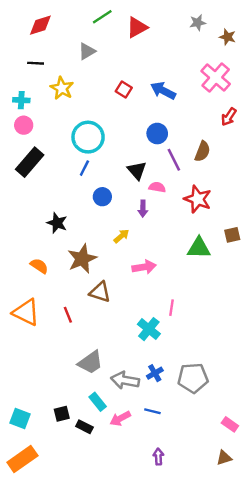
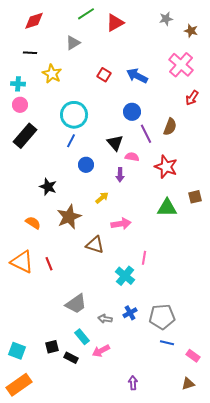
brown triangle: (100, 292) -> (95, 245), moved
red line: (68, 315) -> (49, 264), moved
gray arrow: (125, 380) -> (105, 319), size x0.6
blue line: (152, 411) -> (167, 343), moved

